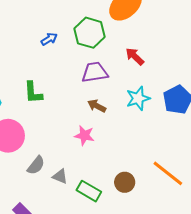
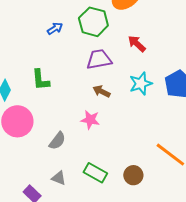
gray semicircle: (36, 165) -> (57, 141), moved
gray triangle: (60, 176) -> (59, 178), moved
brown circle: (125, 182) -> (133, 175), moved

